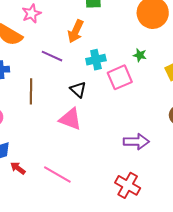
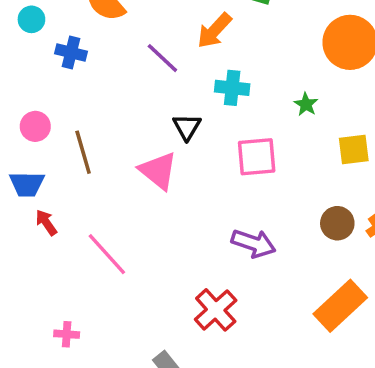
pink square: (120, 77) -> (257, 157), moved
brown line: (31, 91) -> (83, 152), moved, turned -35

